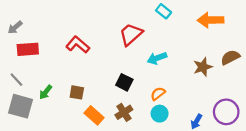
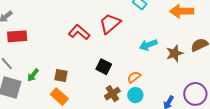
red L-shape: (78, 45) -> (79, 32), moved
cyan arrow: (157, 58) -> (148, 45), moved
brown cross: (124, 112) -> (112, 94), moved
orange rectangle: (94, 115) -> (59, 97), moved

